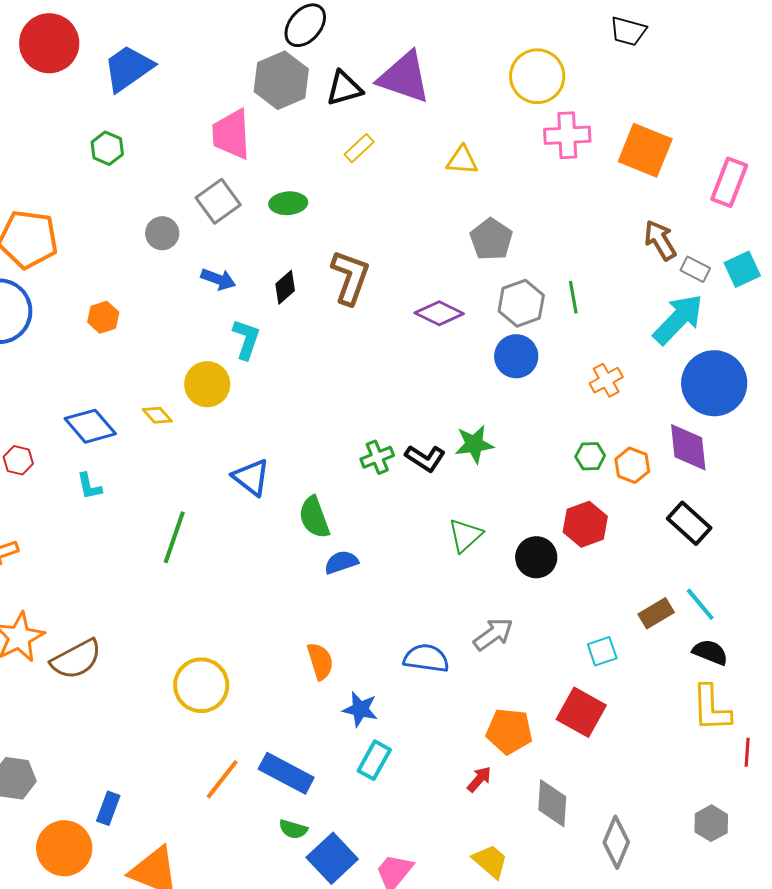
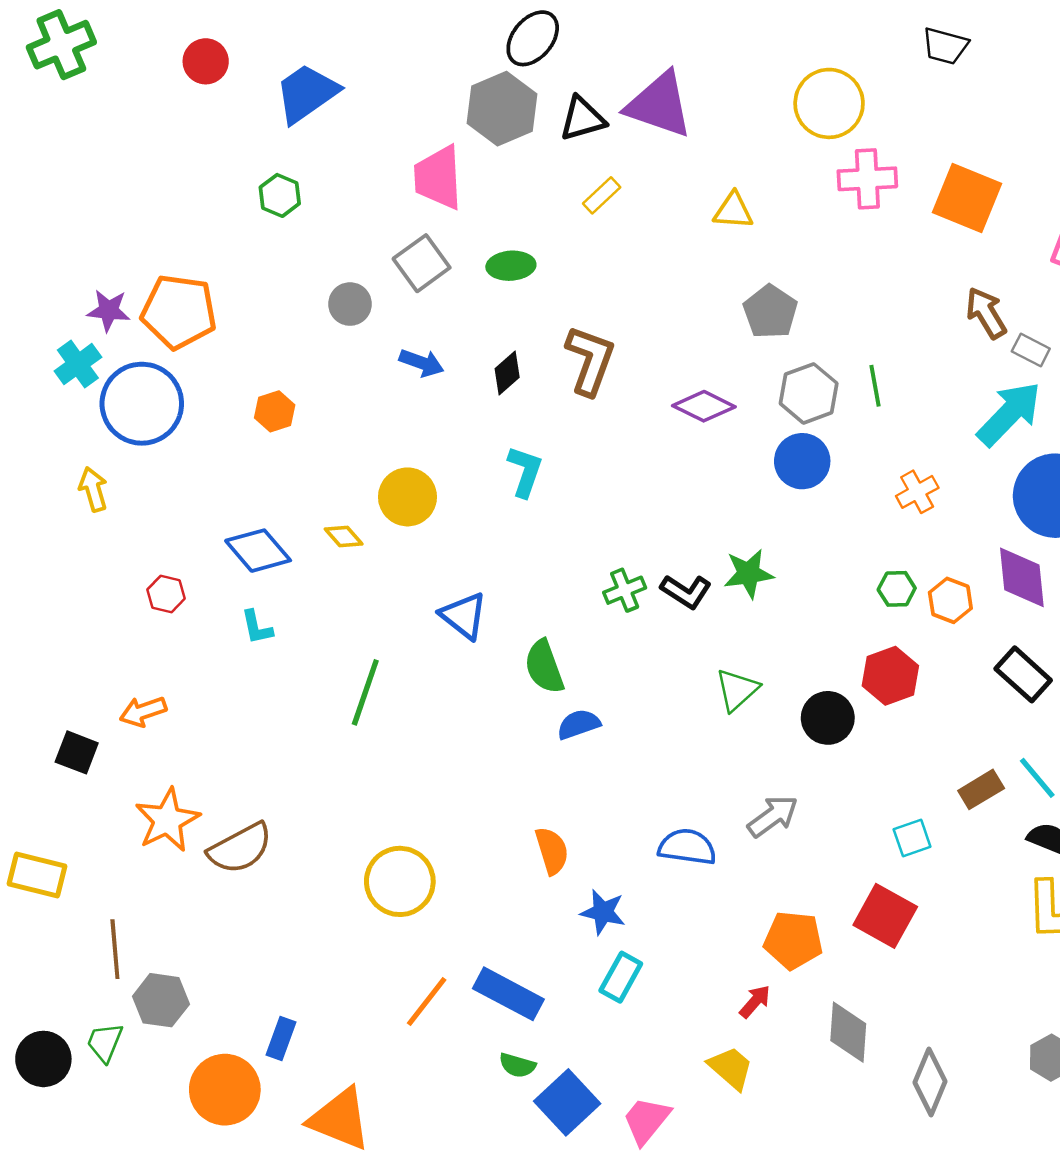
red circle: (49, 43) -> (206, 61), size x0.6
cyan L-shape: (246, 339) -> (525, 471), moved
yellow trapezoid: (490, 861) -> (731, 1068), moved

